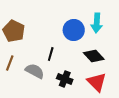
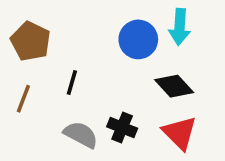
black line: (51, 54) -> (72, 83), moved
gray semicircle: (35, 71) -> (81, 135), moved

